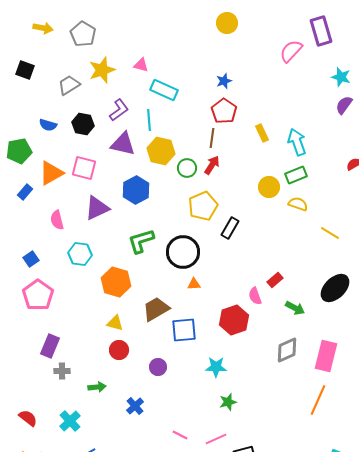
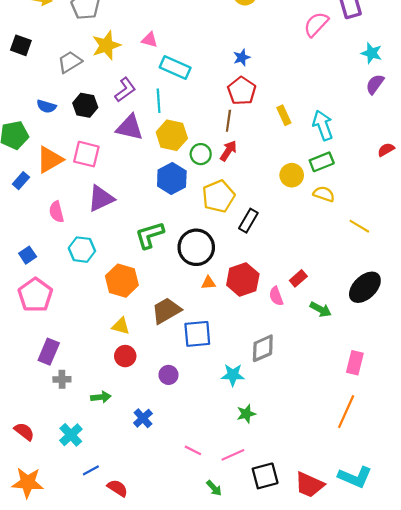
blue hexagon: (136, 190) -> (172, 178), moved
red hexagon: (234, 320) -> (243, 279), moved
gray diamond: (287, 350) -> (263, 348), moved
pink rectangle: (326, 356) -> (355, 363), size x0.7

